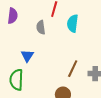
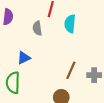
blue triangle: (27, 56) -> (24, 58), turned 32

